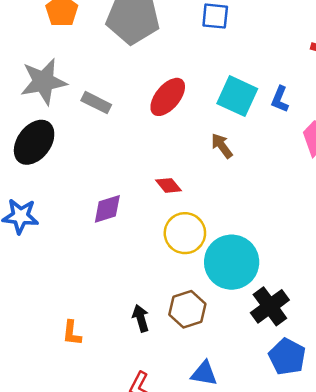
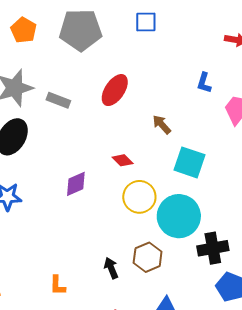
cyan square: (237, 96) -> (190, 162), moved
black cross: (270, 306) -> (213, 248), turned 32

